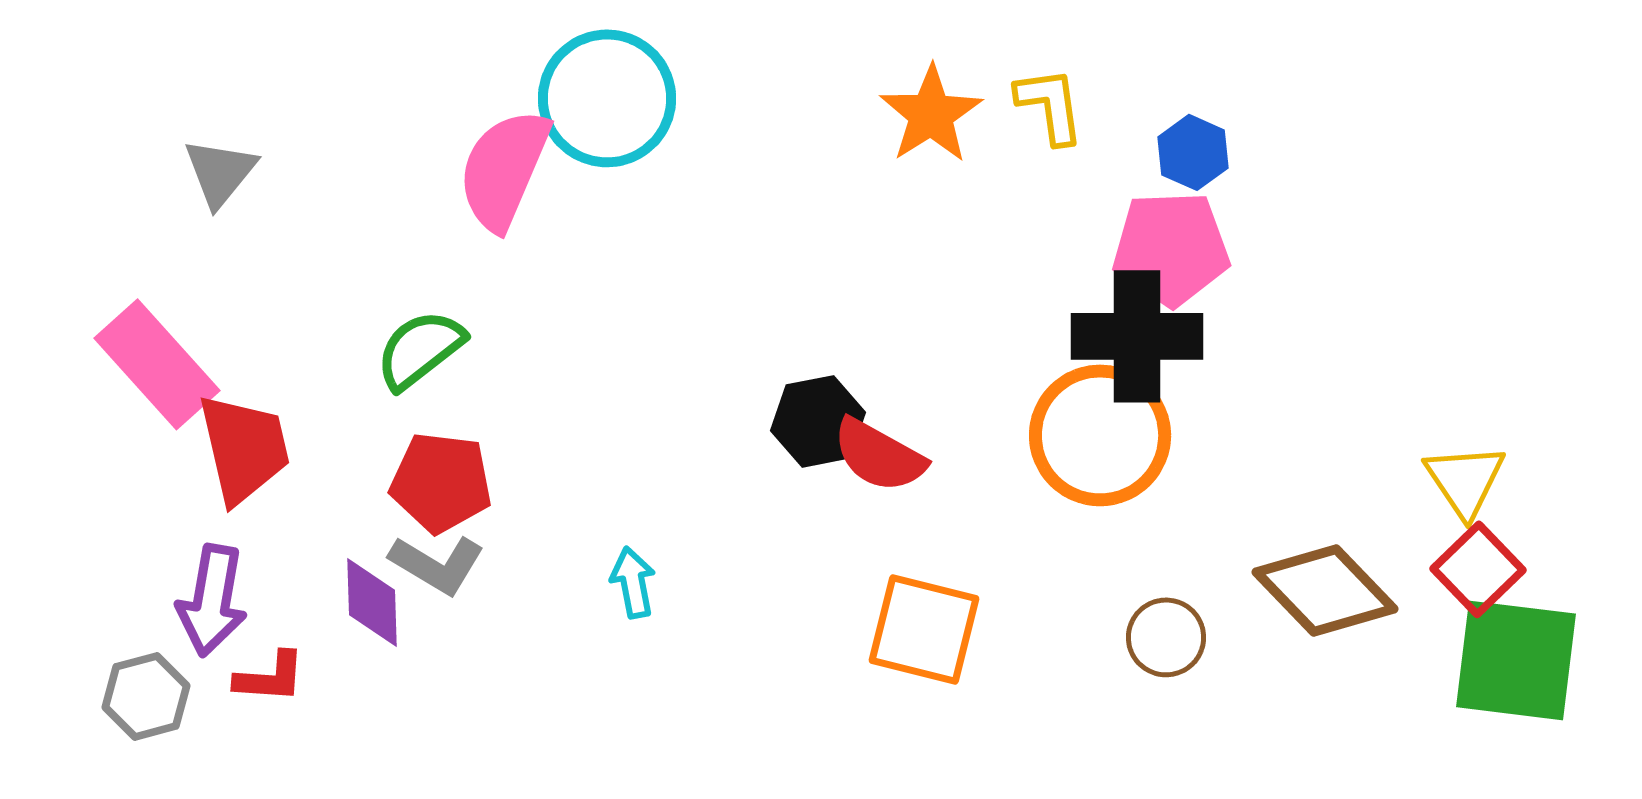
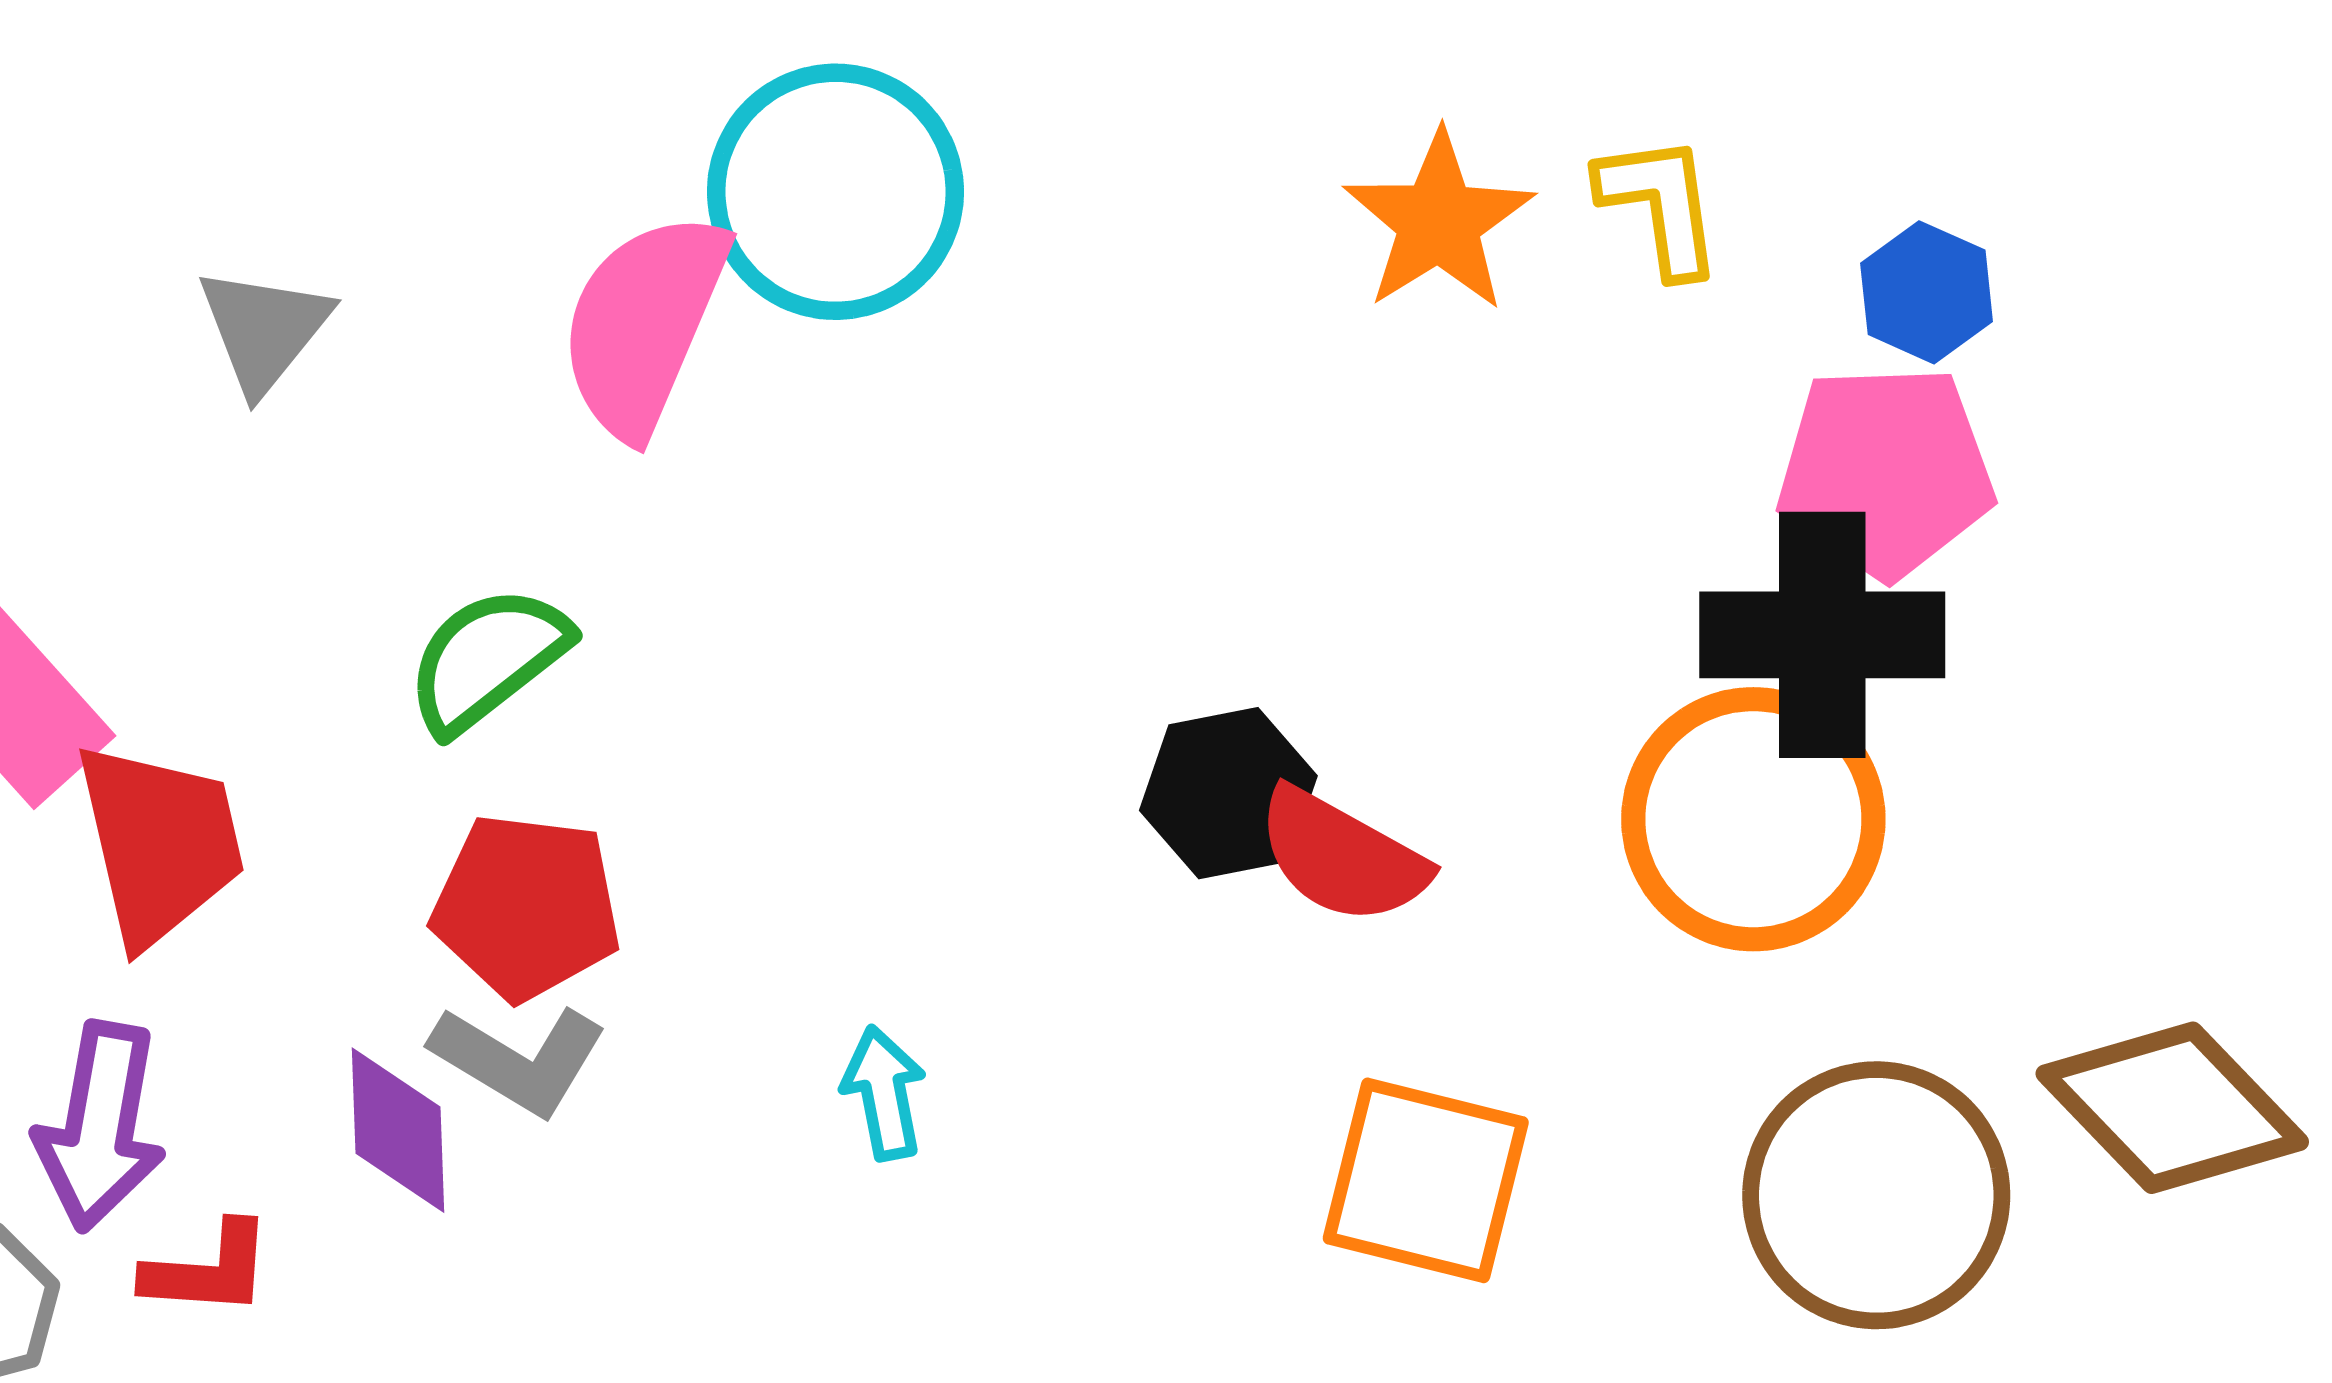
gray triangle: (220, 172) -> (264, 330), moved
brown circle: (1166, 637) -> (1876, 1195), size x1.8

